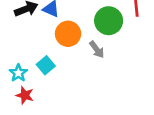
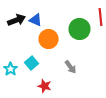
gray arrow: (97, 49) -> (70, 67), moved
red star: (25, 95) -> (44, 86), moved

